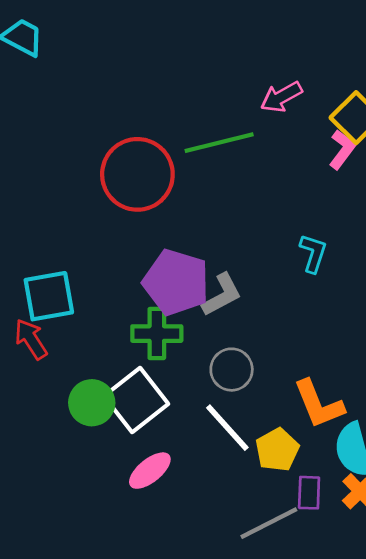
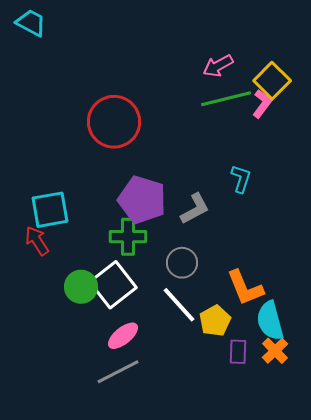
green line: (219, 143) -> (226, 99), moved
gray L-shape: (222, 295) -> (195, 209), moved
gray line: (269, 523) -> (118, 372), moved

